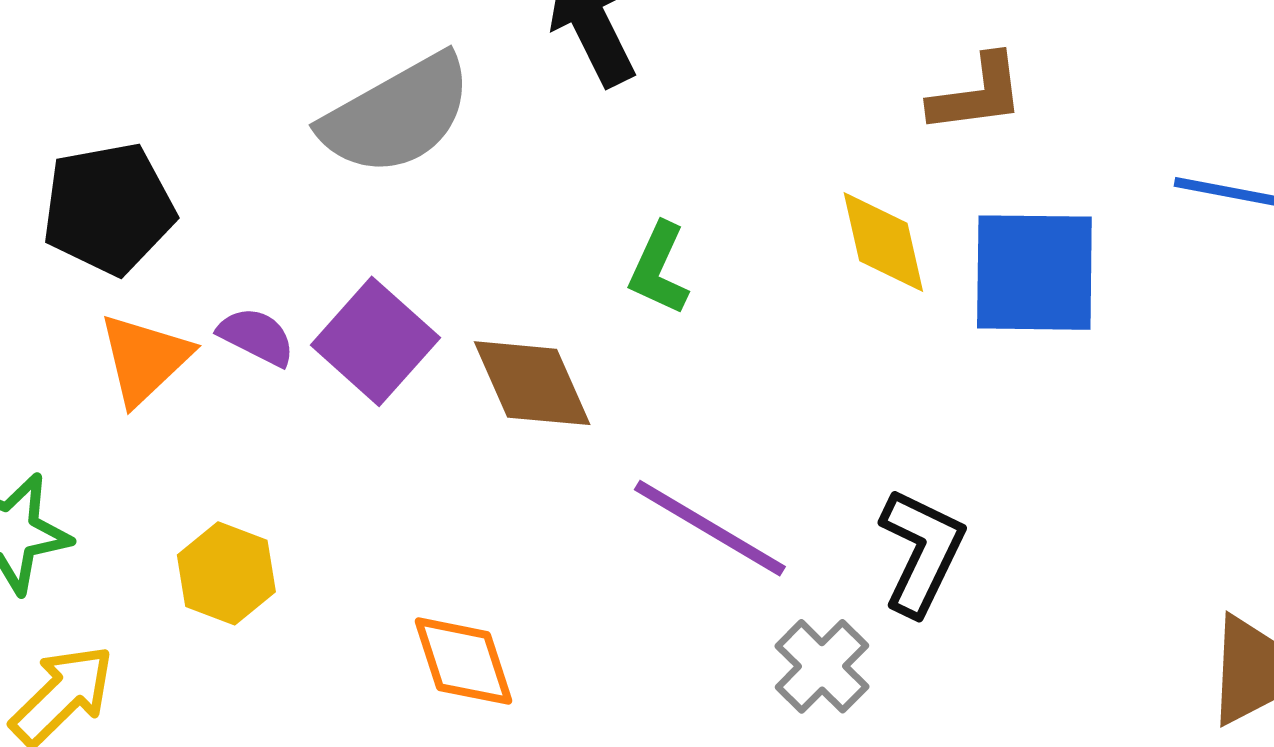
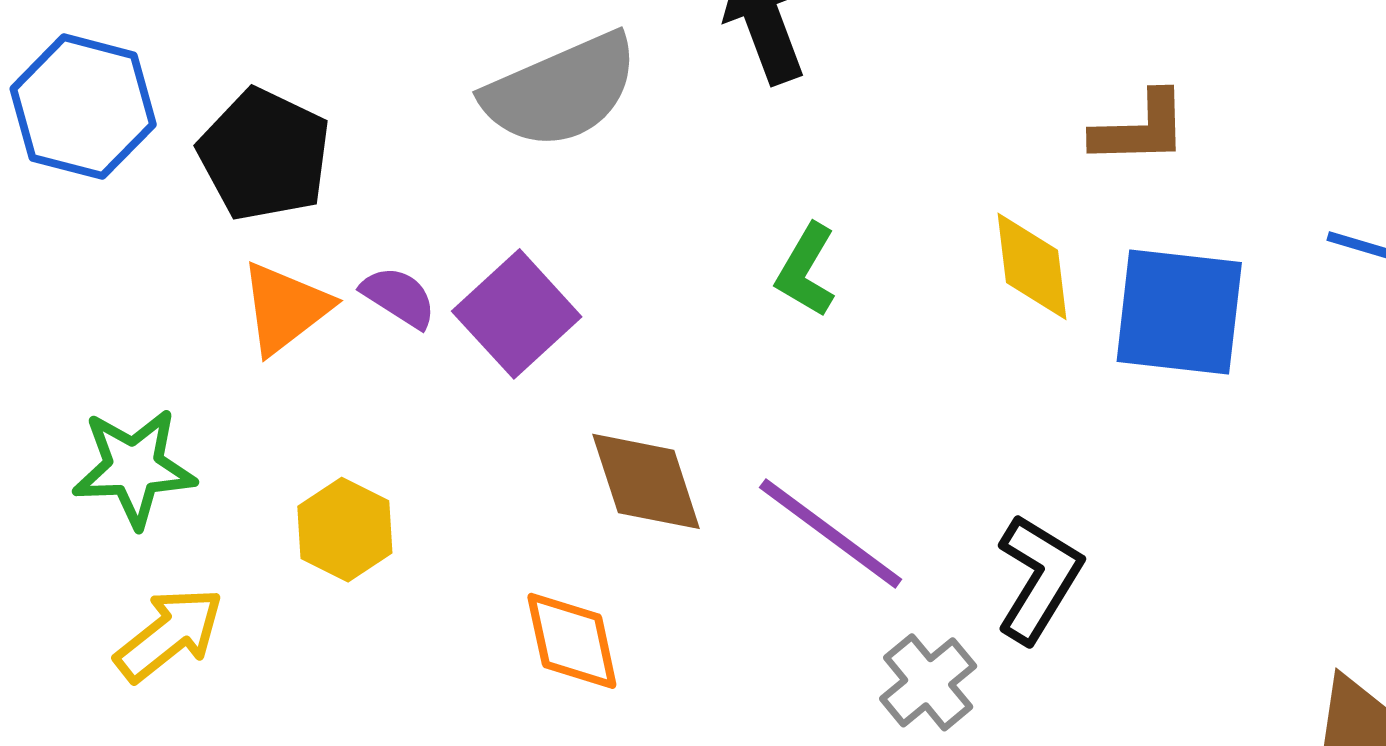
black pentagon: (108, 209) -> (264, 155), turned 30
brown diamond: (532, 383) -> (646, 481), moved

